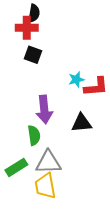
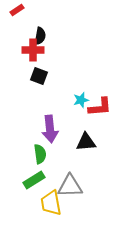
gray triangle: (48, 162) -> (70, 186), moved
green rectangle: (16, 167) -> (34, 180), moved

